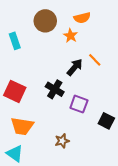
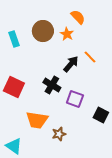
orange semicircle: (82, 18) -> (78, 17), turned -119
brown circle: (45, 21) -> (43, 31), moved
orange trapezoid: (22, 126) -> (37, 120), moved

